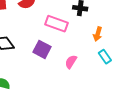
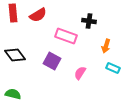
cyan rectangle: (105, 57) -> (113, 68), turned -32

